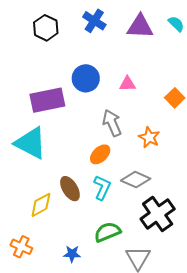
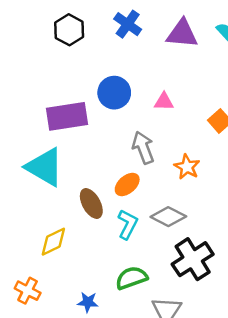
brown ellipse: (70, 189) -> (91, 204), moved

